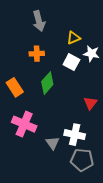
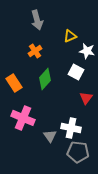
orange cross: (37, 54) -> (35, 51), turned -32
white square: (71, 62) -> (76, 72), moved

